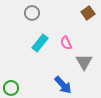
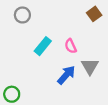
gray circle: (32, 13) -> (22, 15), moved
blue arrow: (63, 85) -> (66, 75), moved, turned -96

